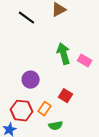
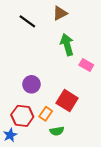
green arrow: (64, 54) -> (67, 45), moved
red square: (66, 96) -> (67, 101), size x1.5

